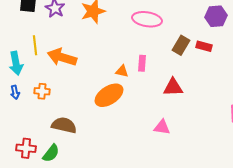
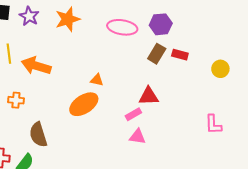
purple hexagon: (216, 16) -> (161, 24), moved
pink rectangle: (142, 63) -> (133, 114), moved, turned 56
brown semicircle: (64, 125) -> (38, 135), turned -120

